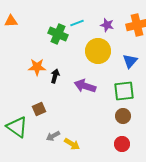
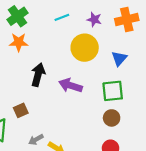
green cross: (58, 34) -> (18, 16), moved, turned 30
orange star: (37, 67) -> (19, 42), moved
black arrow: (55, 76) -> (38, 75), size x1.5

